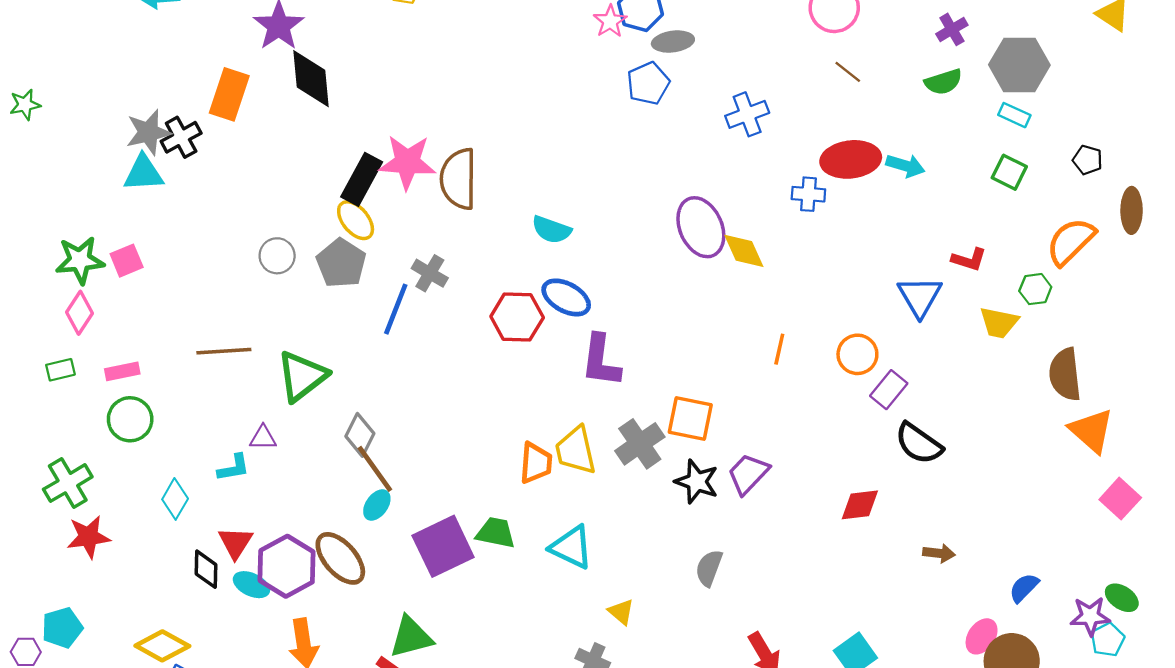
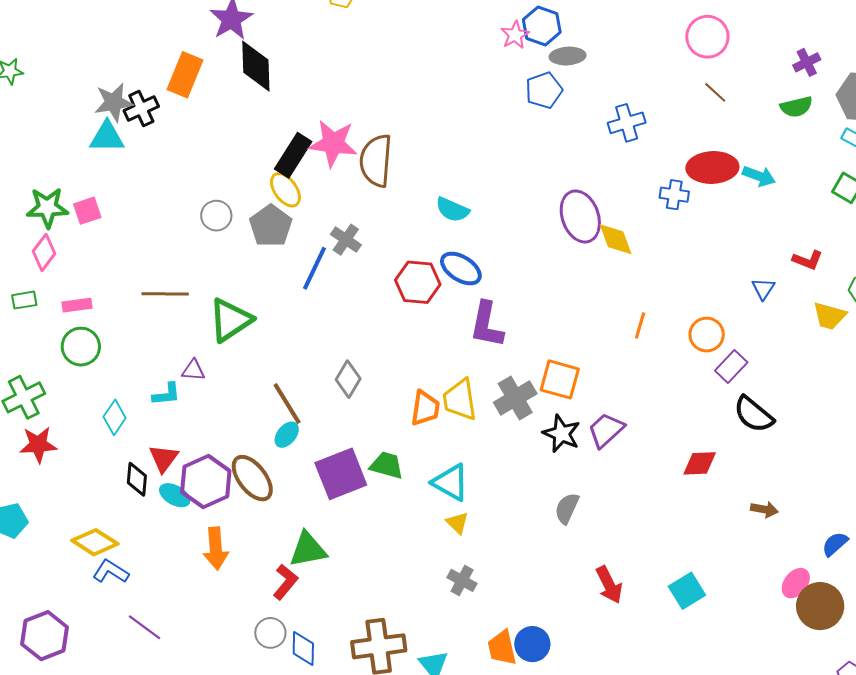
blue triangle: (920, 296) -> (763, 289), size x0.6
gray diamond: (360, 435) -> (348, 379), moved
yellow triangle: (621, 612) -> (457, 523), moved

